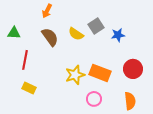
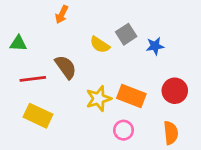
brown semicircle: (50, 37) -> (66, 67), moved
red line: (25, 60) -> (33, 79), turned 72
yellow rectangle: (29, 88) -> (38, 116), size x1.5

